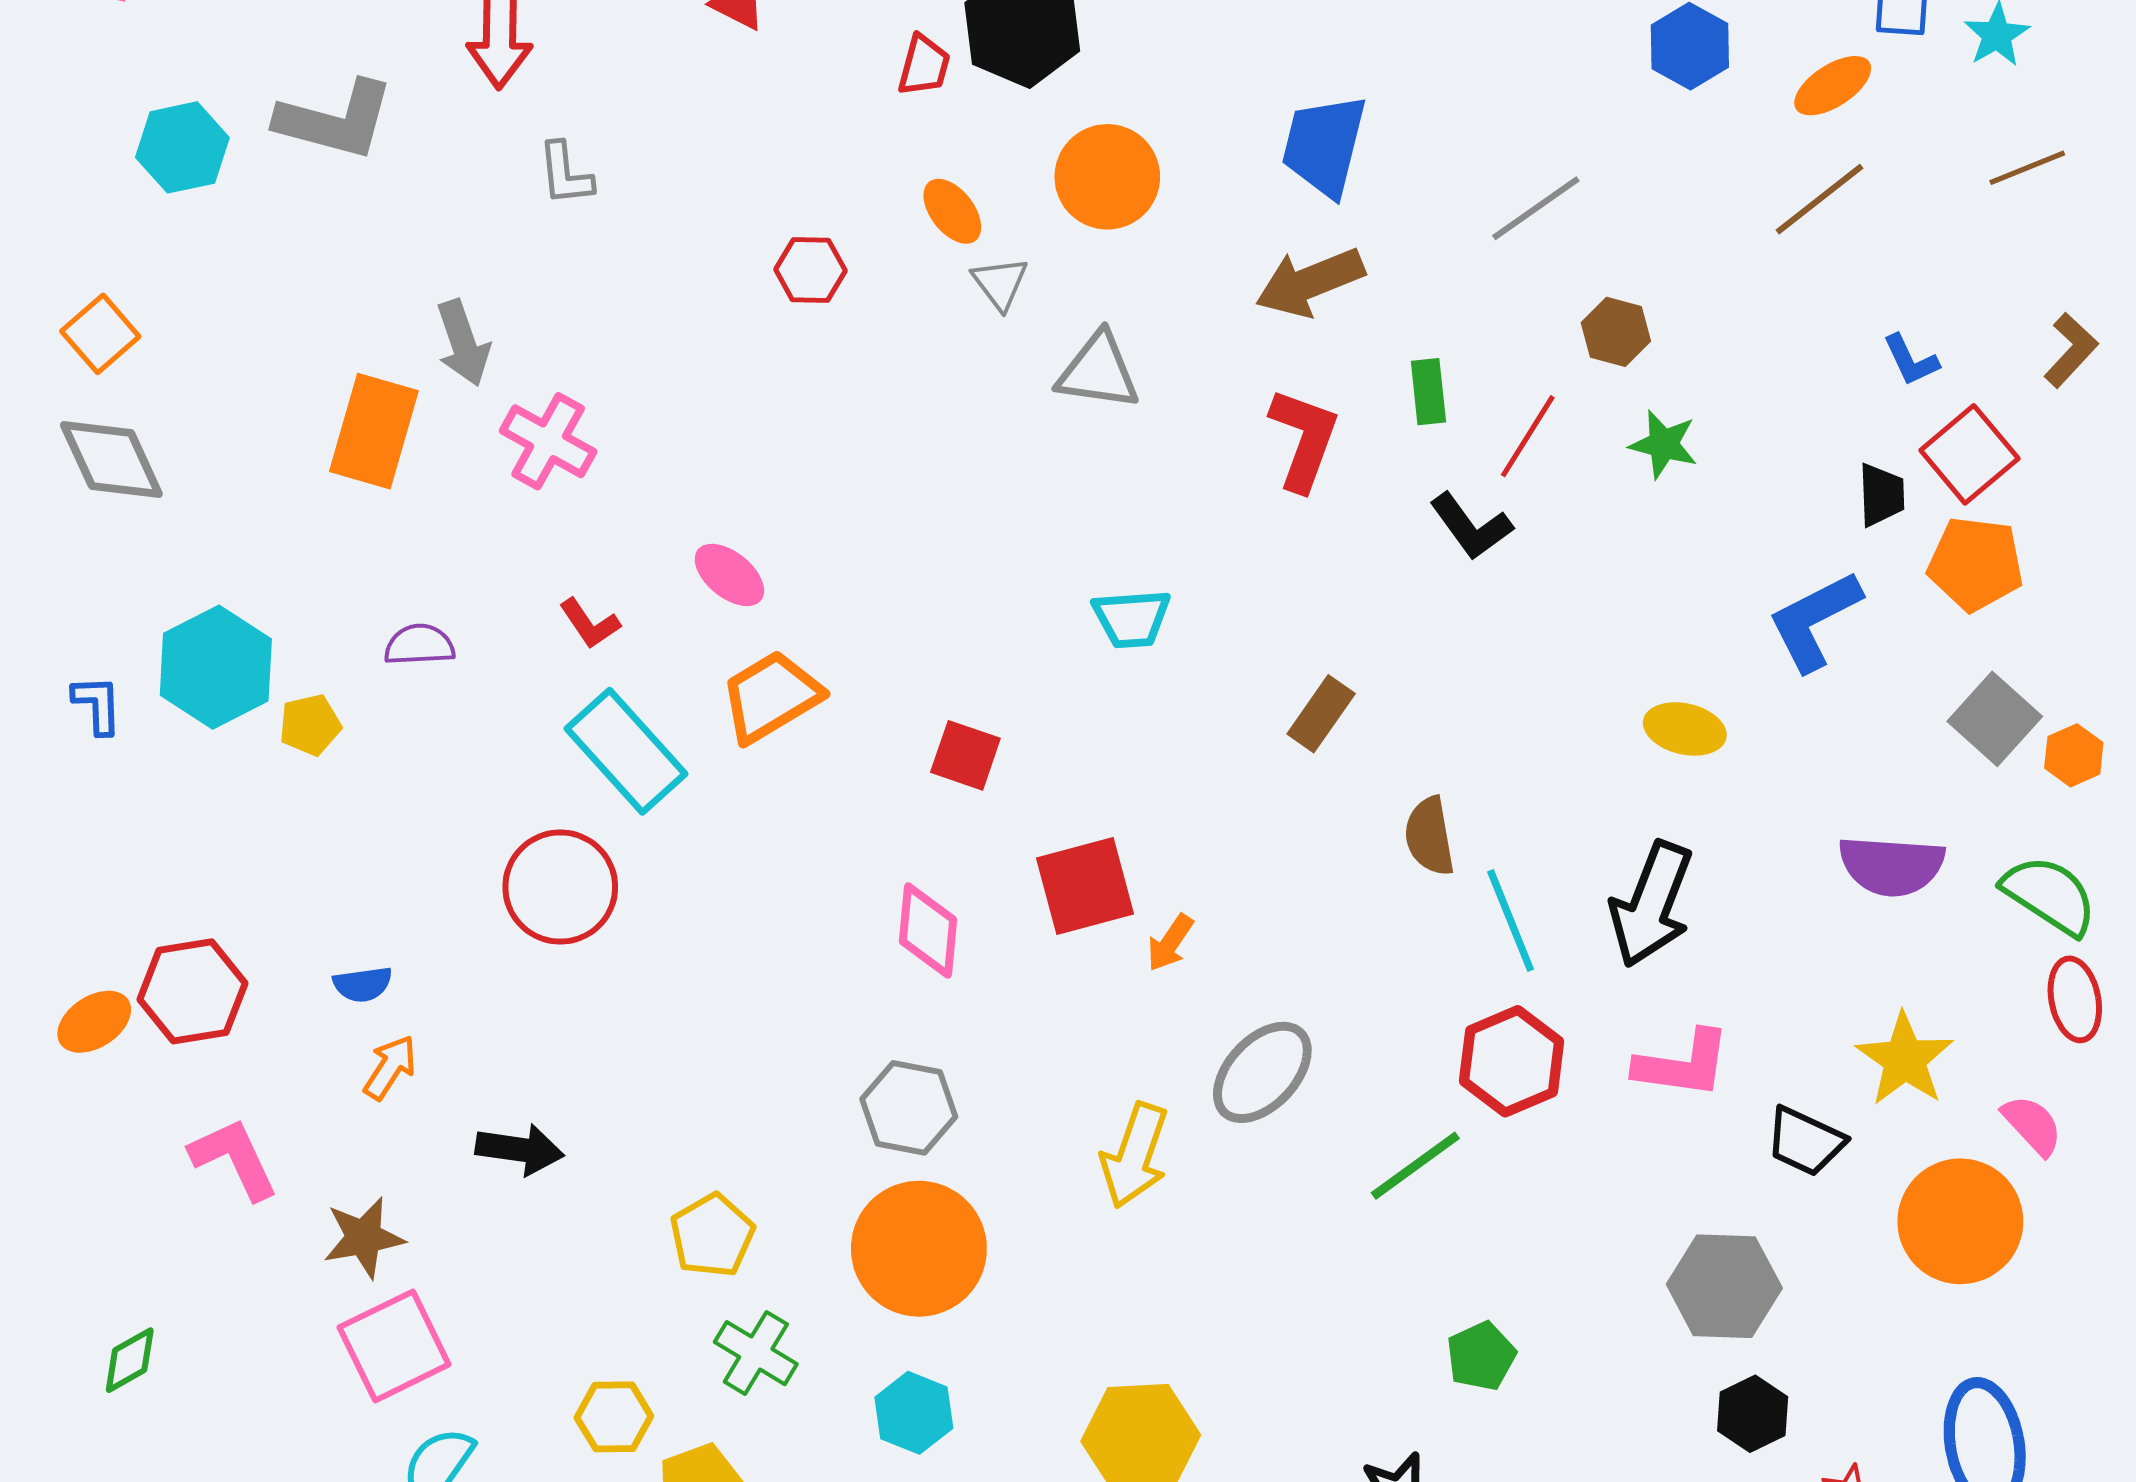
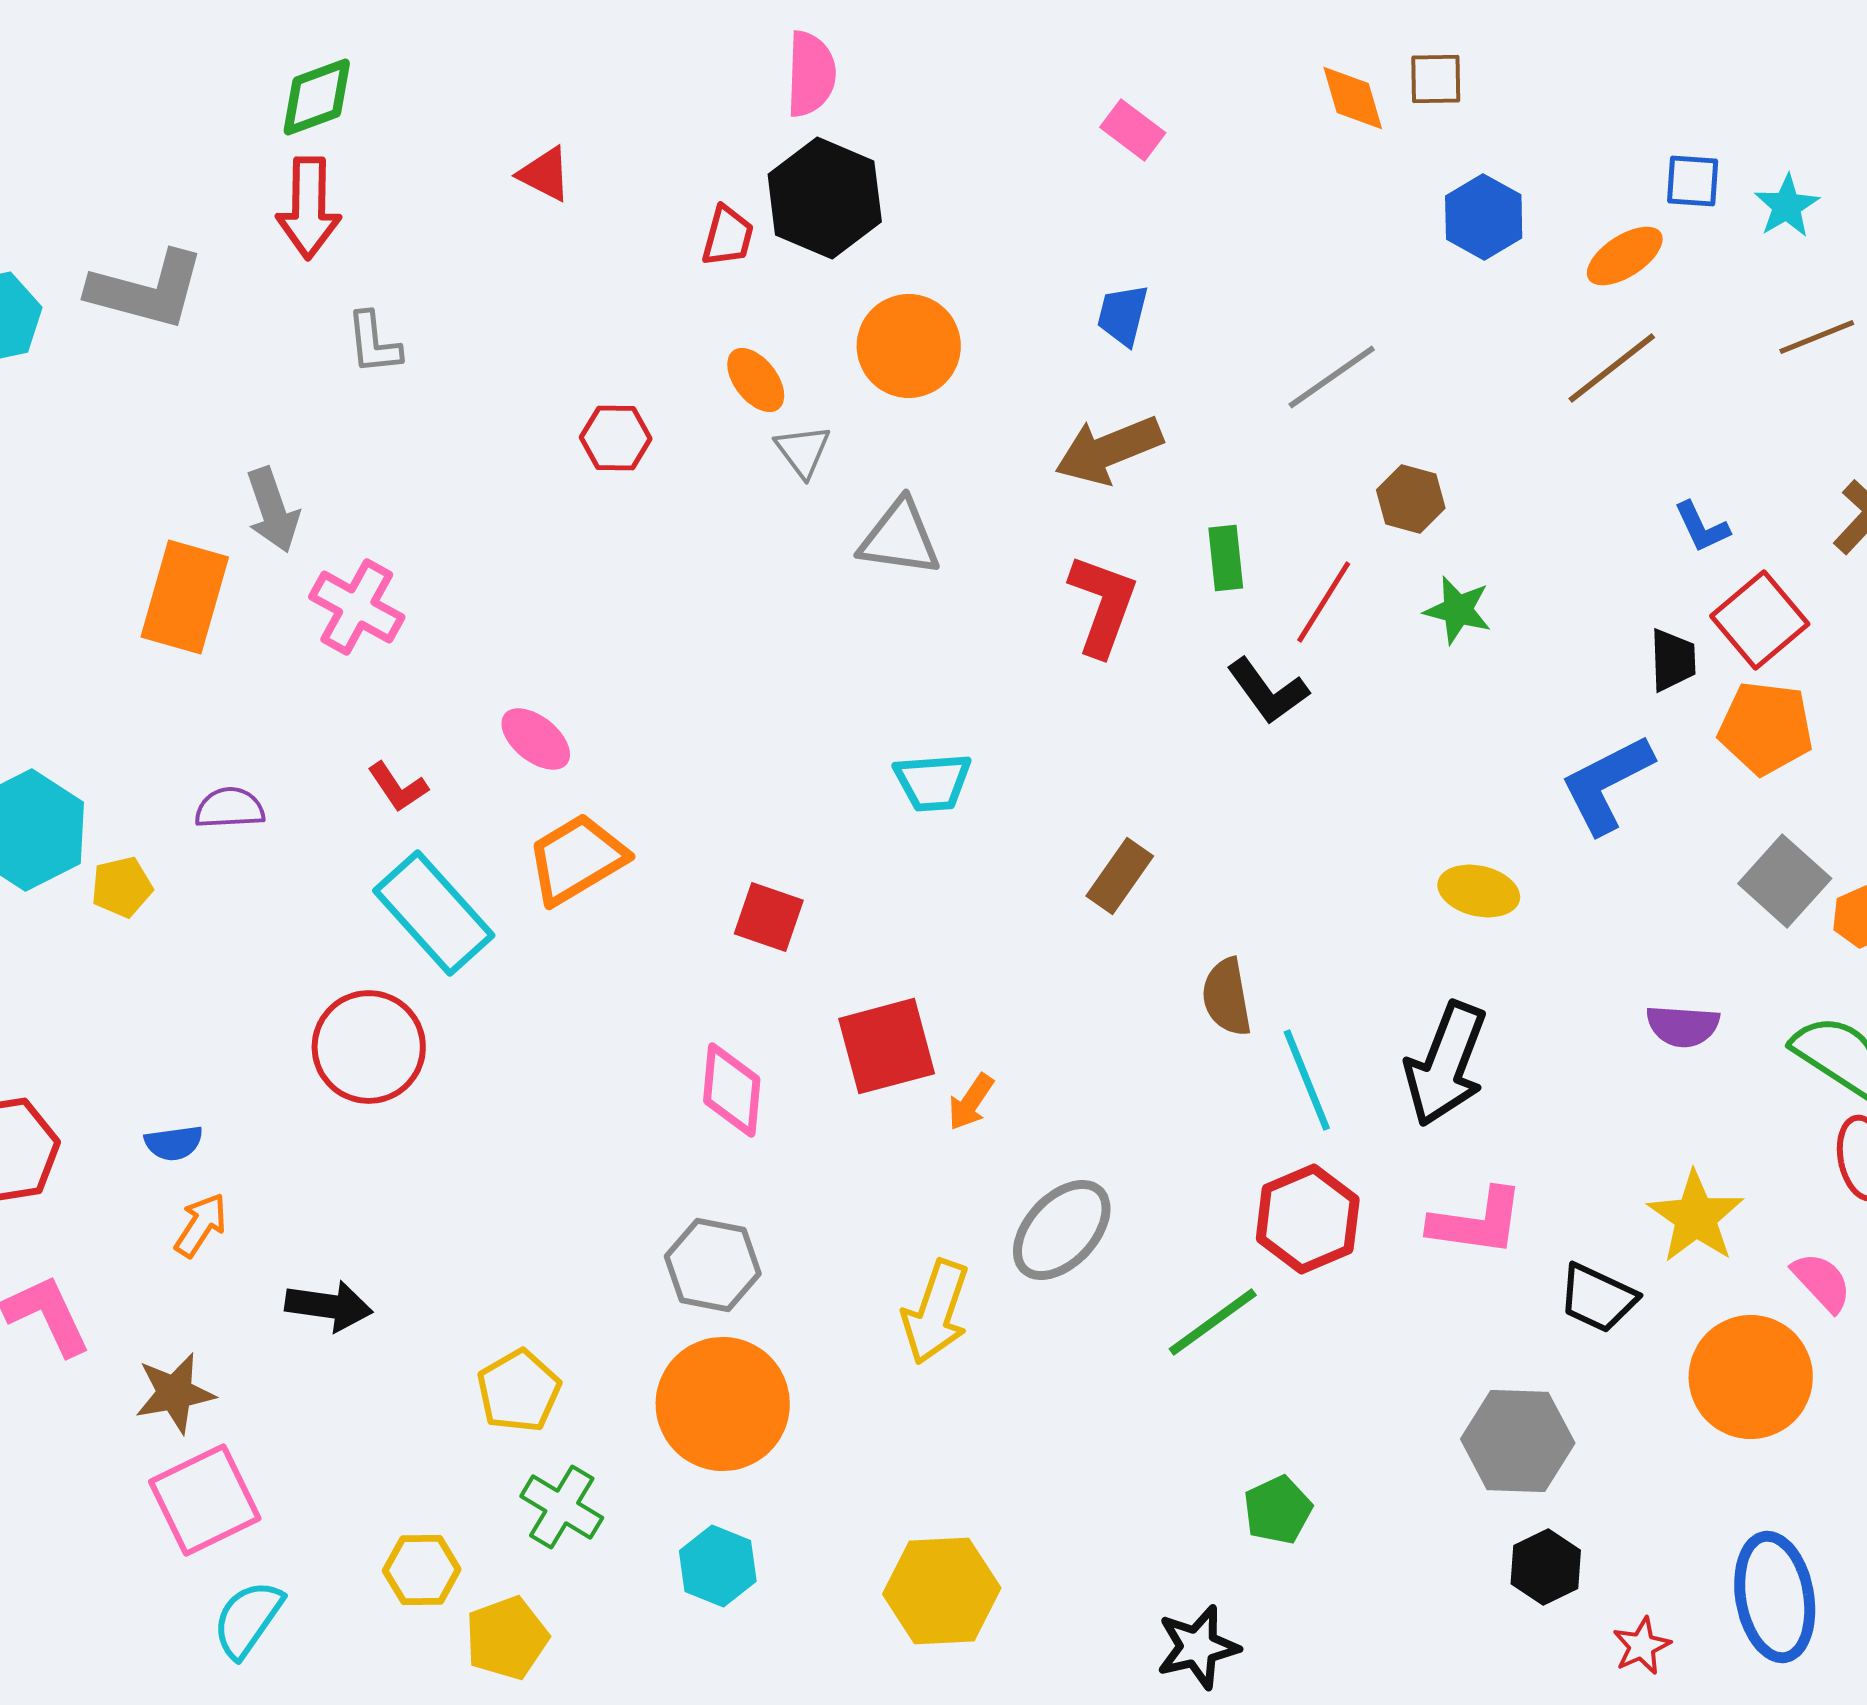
blue trapezoid: (1324, 145) -> (1123, 315), size x0.6
purple semicircle: (1891, 866) -> (1683, 1026), size x0.7

